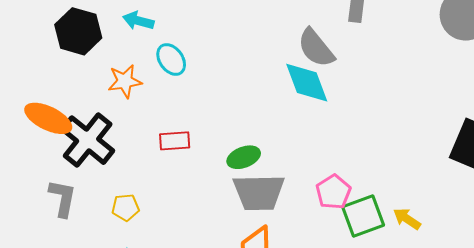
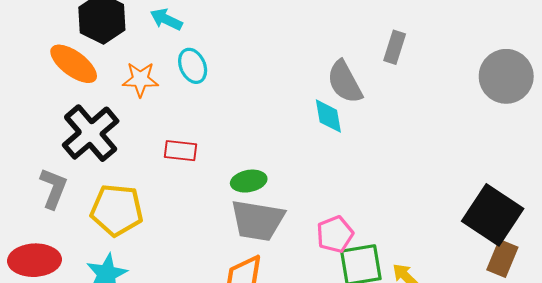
cyan diamond: (307, 83) -> (328, 116), size x0.7
orange ellipse: (48, 118) -> (74, 64), moved
yellow pentagon: (126, 207) -> (117, 210), size x1.8

